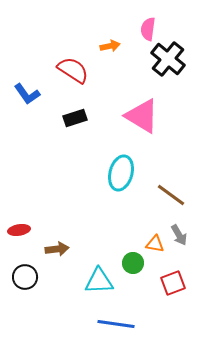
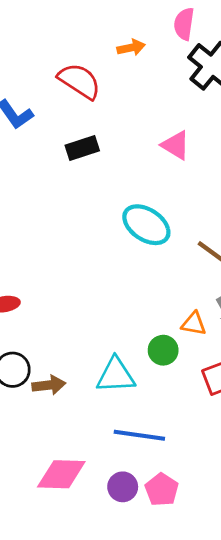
pink triangle: (142, 116) -> (176, 145), size x0.6
cyan ellipse: (121, 173) -> (146, 225), turned -72
brown arrow: (57, 249) -> (49, 385), moved

